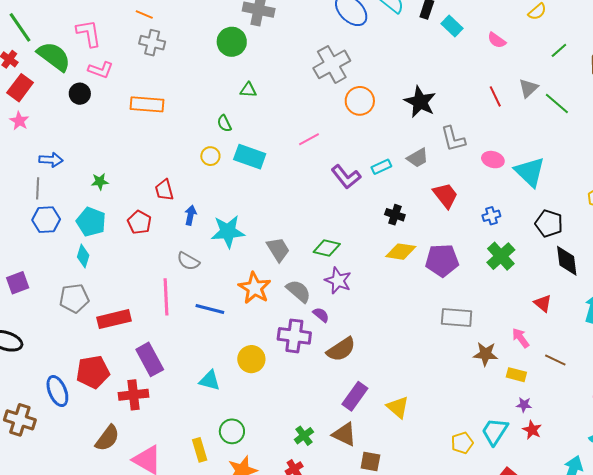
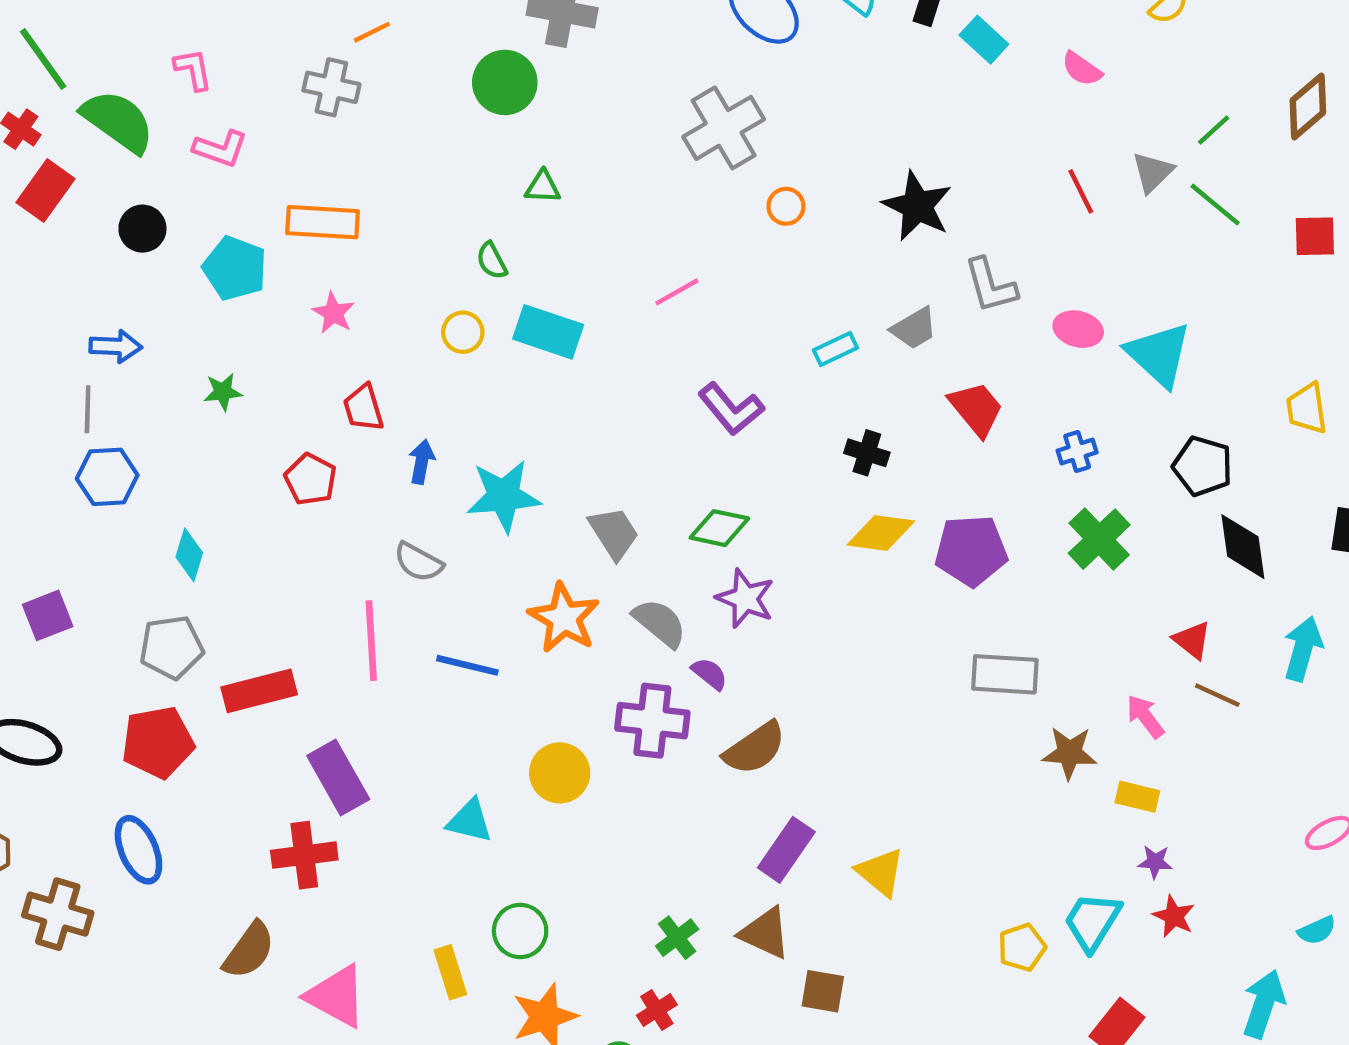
orange line: (144, 15) -> (372, 32), moved, turned -48
pink L-shape: (89, 33) -> (193, 69), size x0.7
green line: (559, 50) -> (1214, 130), moved
black circle: (80, 94) -> (142, 229), moved
orange circle: (360, 101) -> (786, 206), size x0.6
pink star: (19, 121) -> (333, 313), moved
purple L-shape: (346, 177) -> (731, 409), moved
cyan pentagon: (91, 222) -> (235, 268), moved
brown line: (555, 360) -> (1217, 695), moved
red pentagon: (93, 372) -> (158, 742), moved

